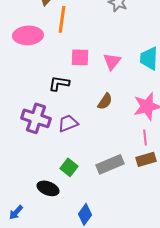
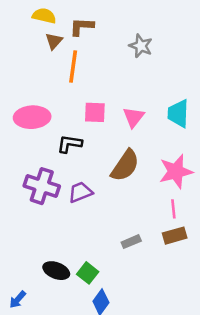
pink ellipse: (28, 35) -> (32, 117), moved
brown semicircle: (105, 101) -> (125, 165), size x1.6
gray rectangle: (110, 164) -> (131, 242), size x0.6
green square: (69, 167) -> (88, 273), moved

